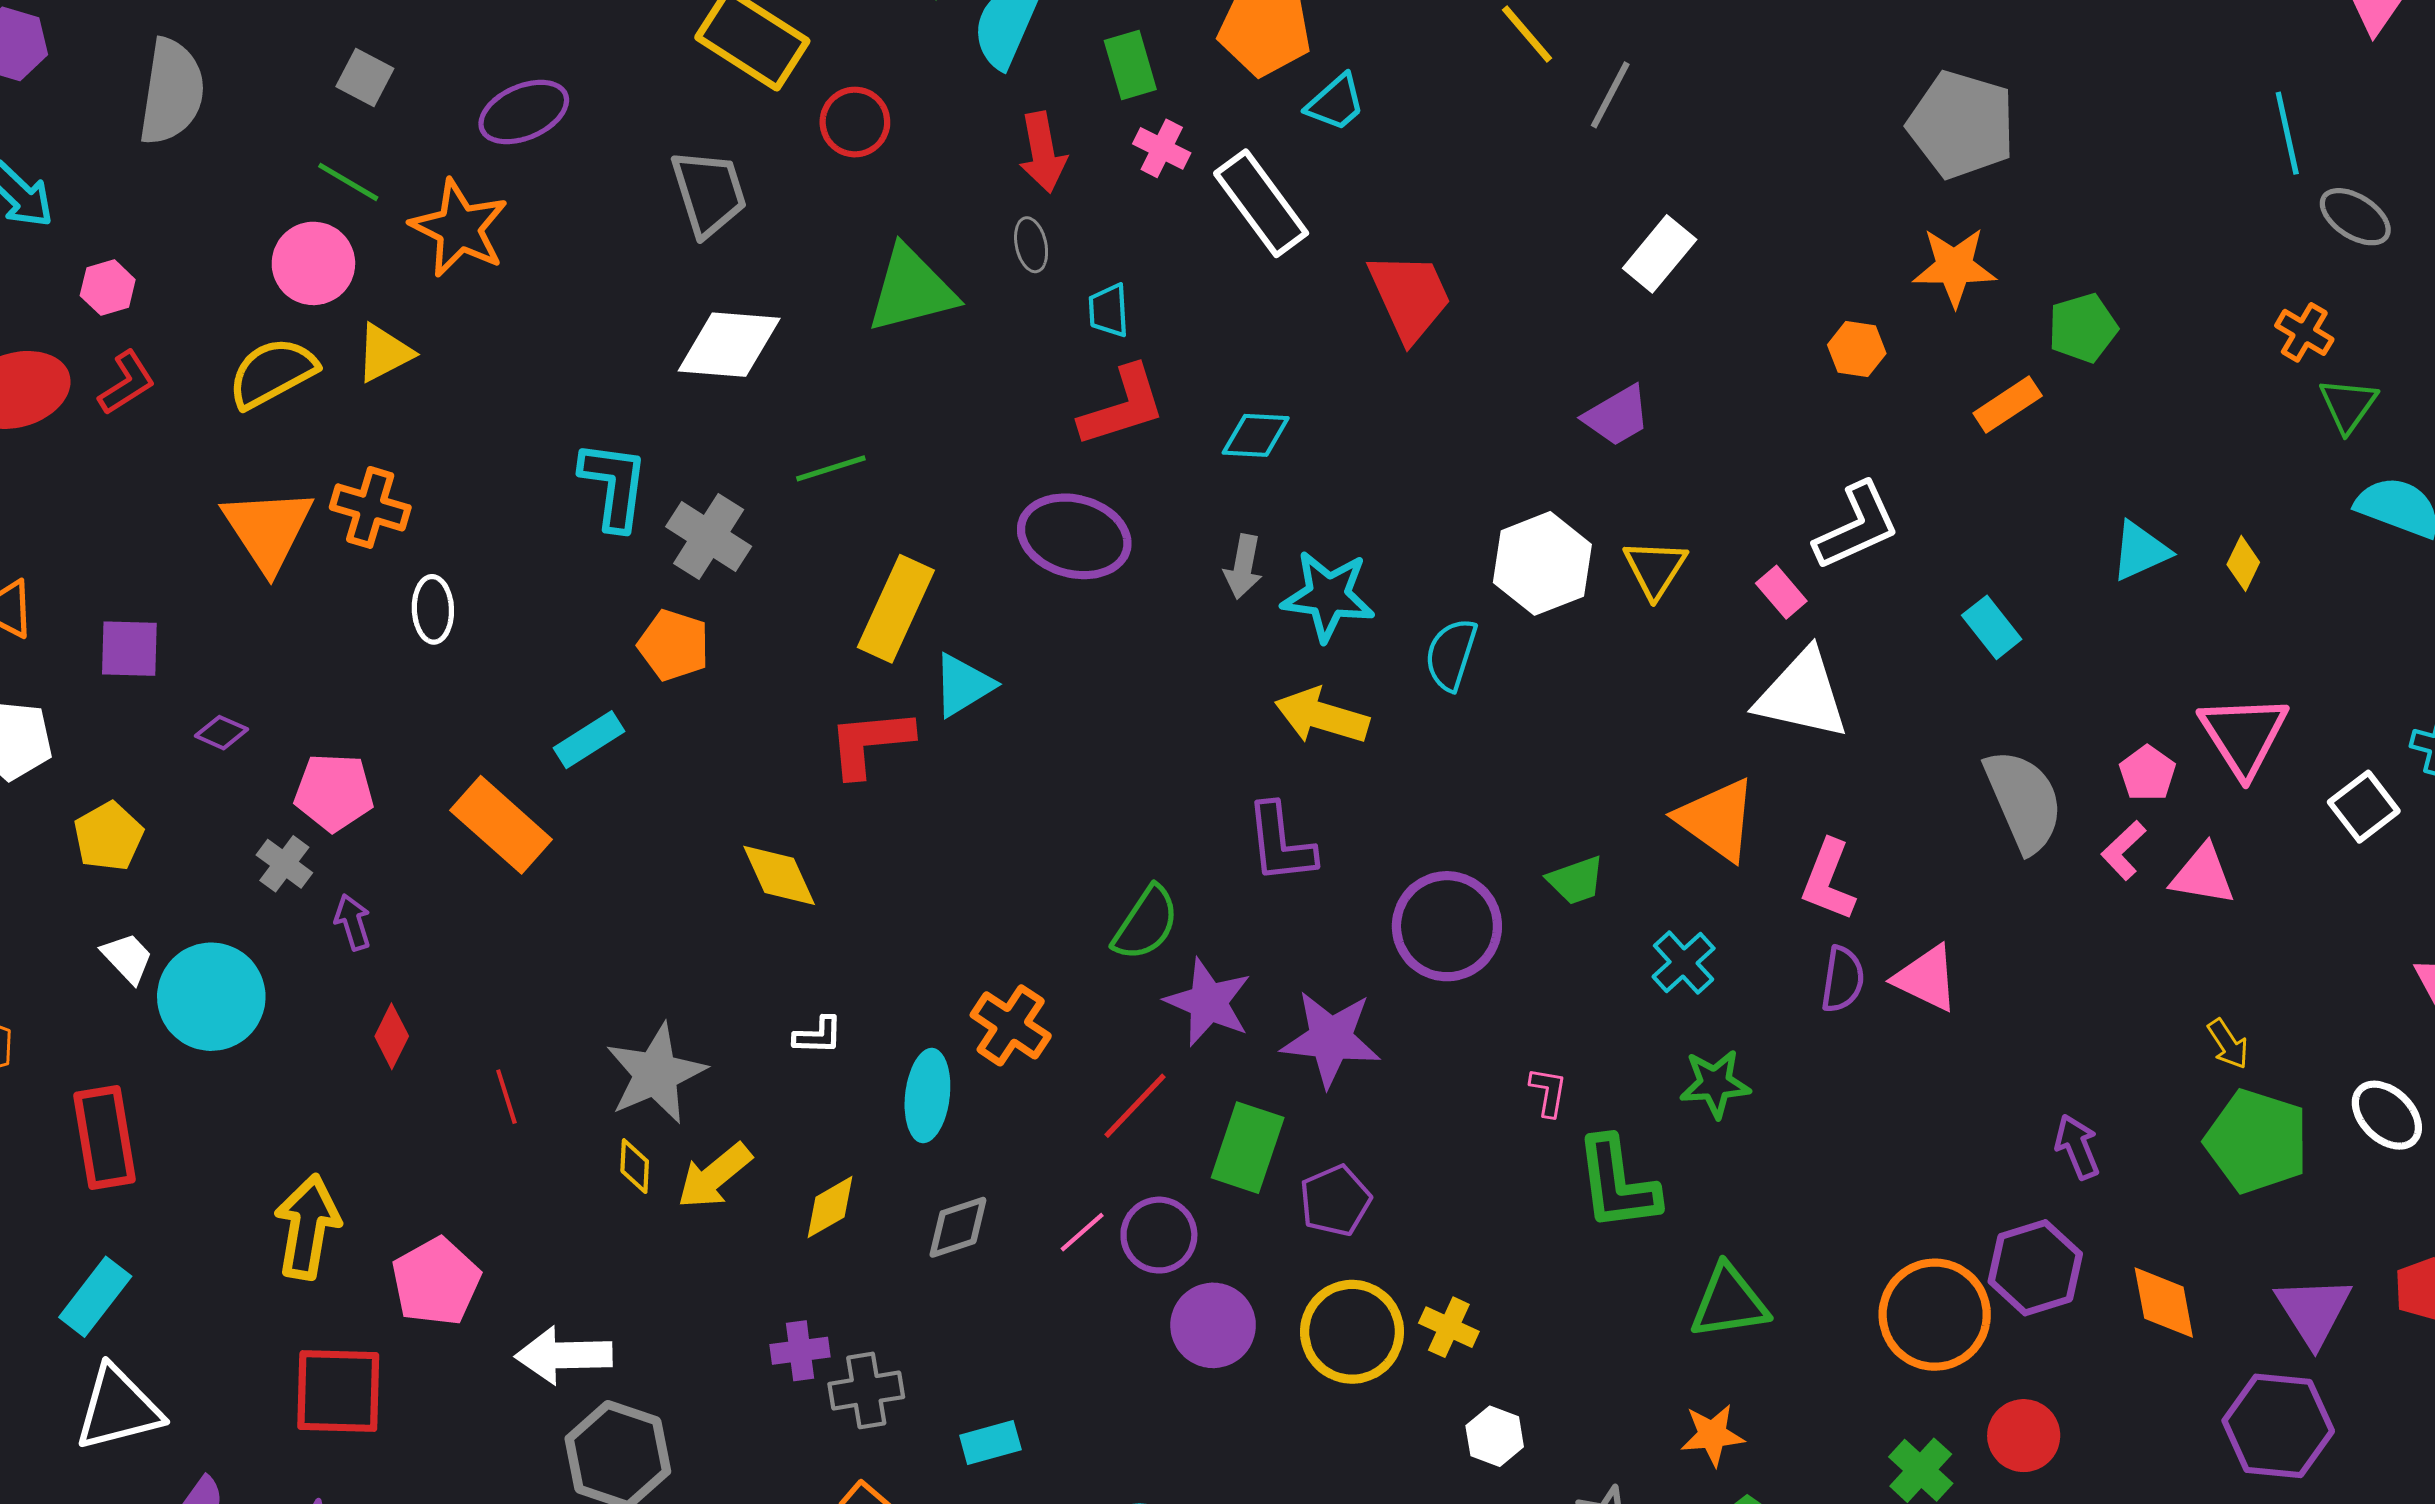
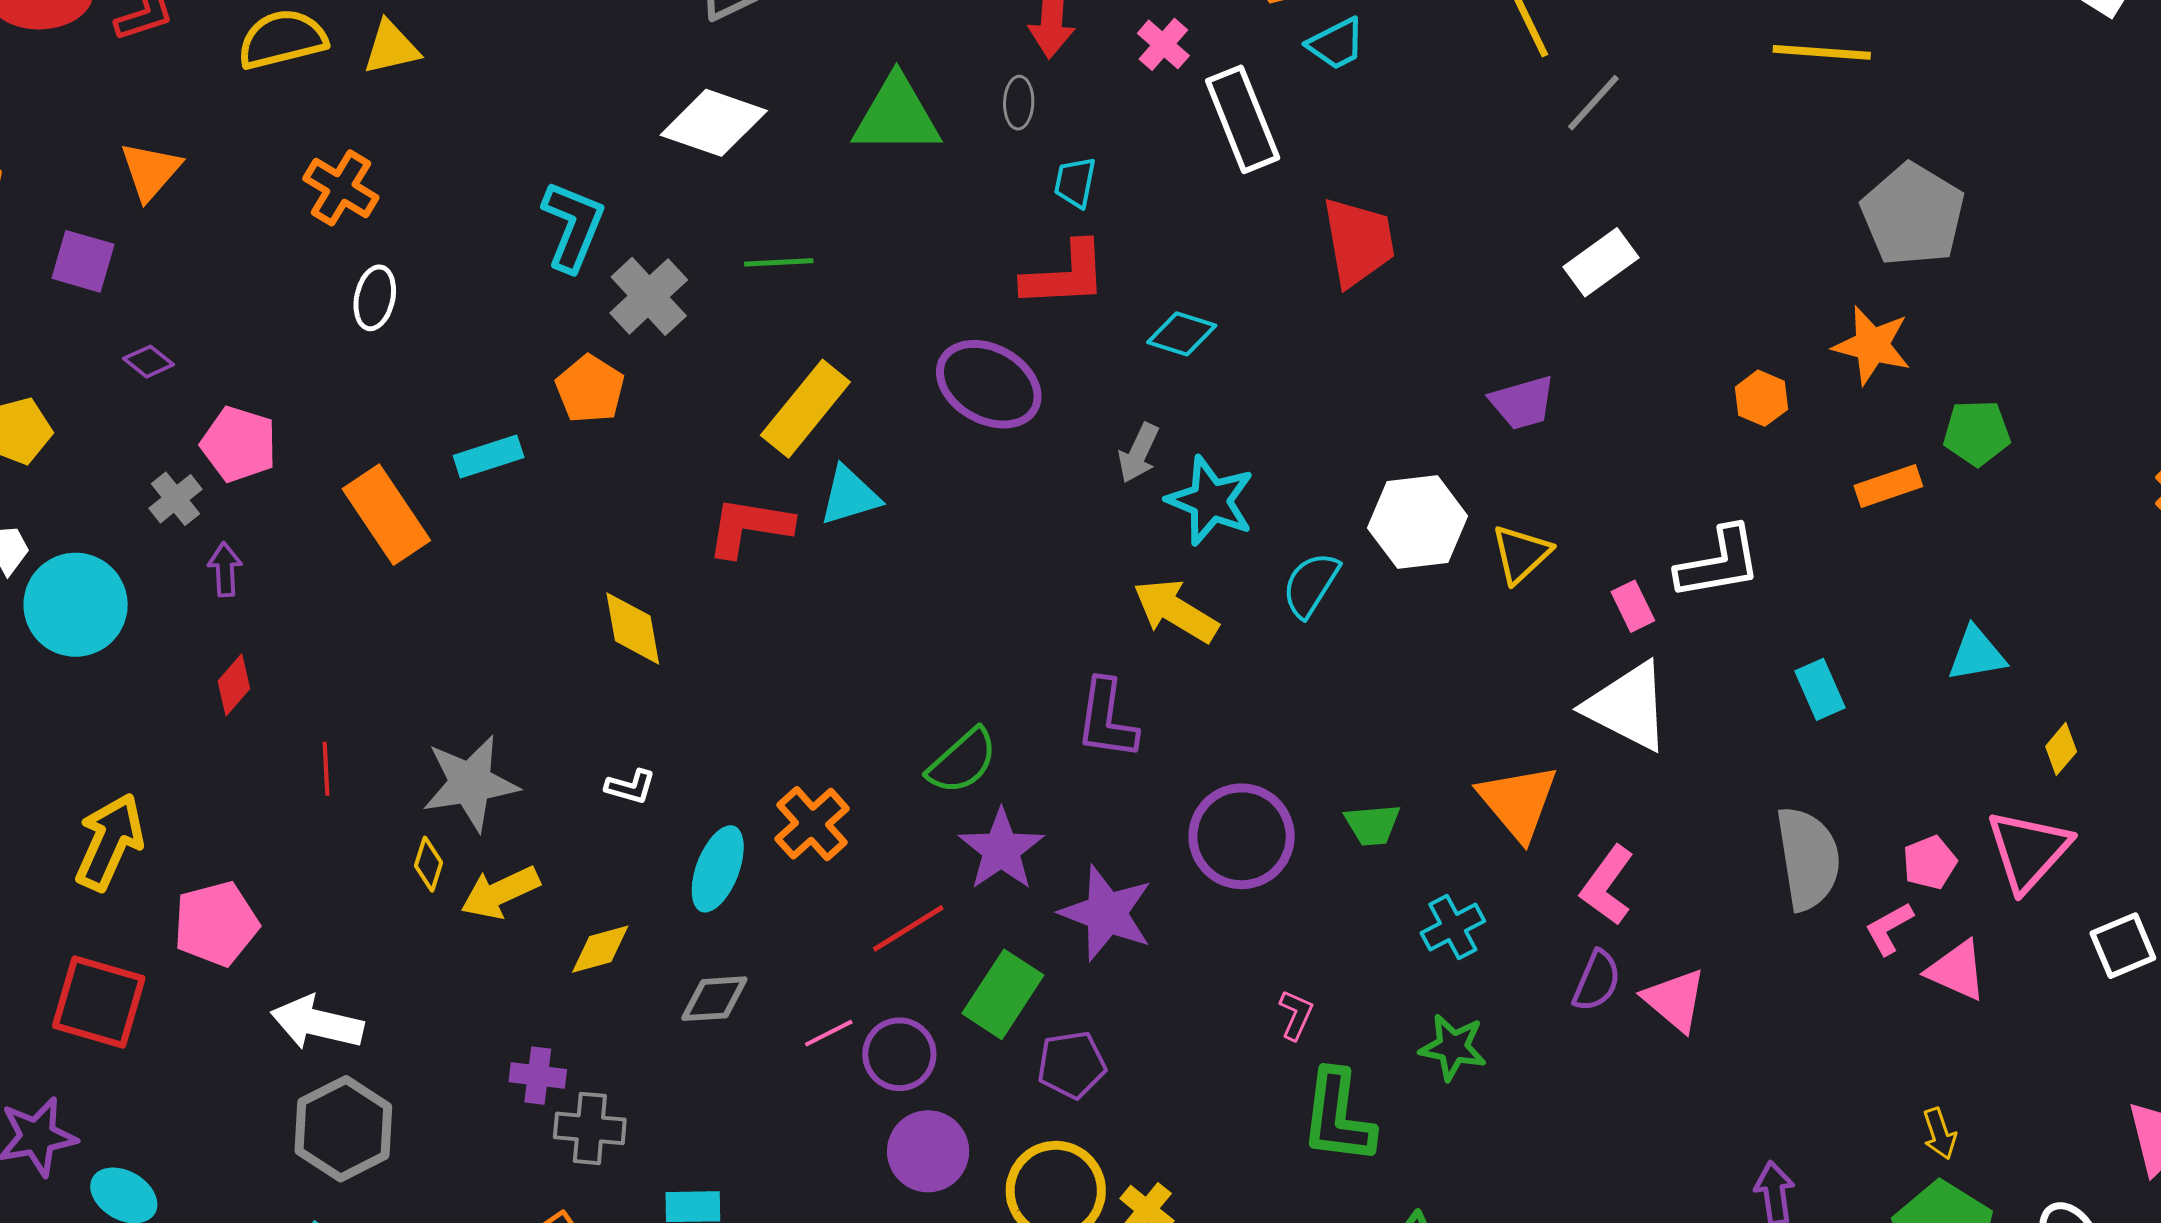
orange triangle: (268, 529) -> (150, 171), moved, size x0.7
yellow diamond: (2243, 563) -> (2061, 749), moved

